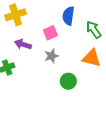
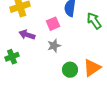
orange triangle: (92, 58) -> (92, 68), moved, turned -48

